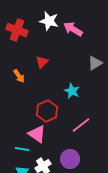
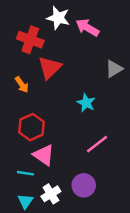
red cross: (17, 30) -> (30, 40), moved
red triangle: (42, 62) -> (50, 68), size x1.5
red hexagon: (47, 111) -> (32, 127), moved

